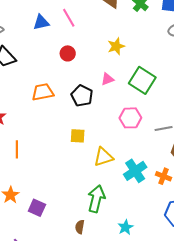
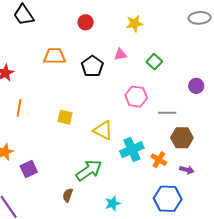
green square: (142, 80) -> (154, 62), size x0.6
yellow square: (78, 136) -> (65, 117), moved
yellow triangle: (103, 157) -> (103, 130), turned 35
green arrow: (96, 199) -> (89, 170), turned 32
purple square: (37, 208) -> (29, 169), turned 30

